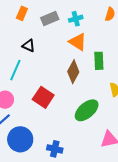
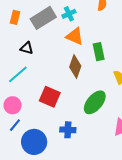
gray rectangle: (50, 19) -> (43, 18), size x1.4
cyan line: (15, 70) -> (18, 74), turned 35
blue cross: (55, 149) -> (68, 130), moved

